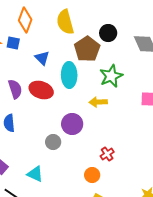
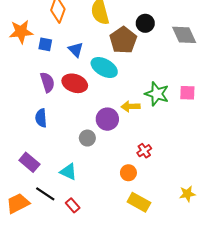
blue square: (13, 43) -> (45, 44), moved
cyan ellipse: (69, 75) -> (104, 67), turned -60
green star: (111, 76) -> (157, 94), moved, turned -30
yellow arrow: (98, 102) -> (131, 106), moved

